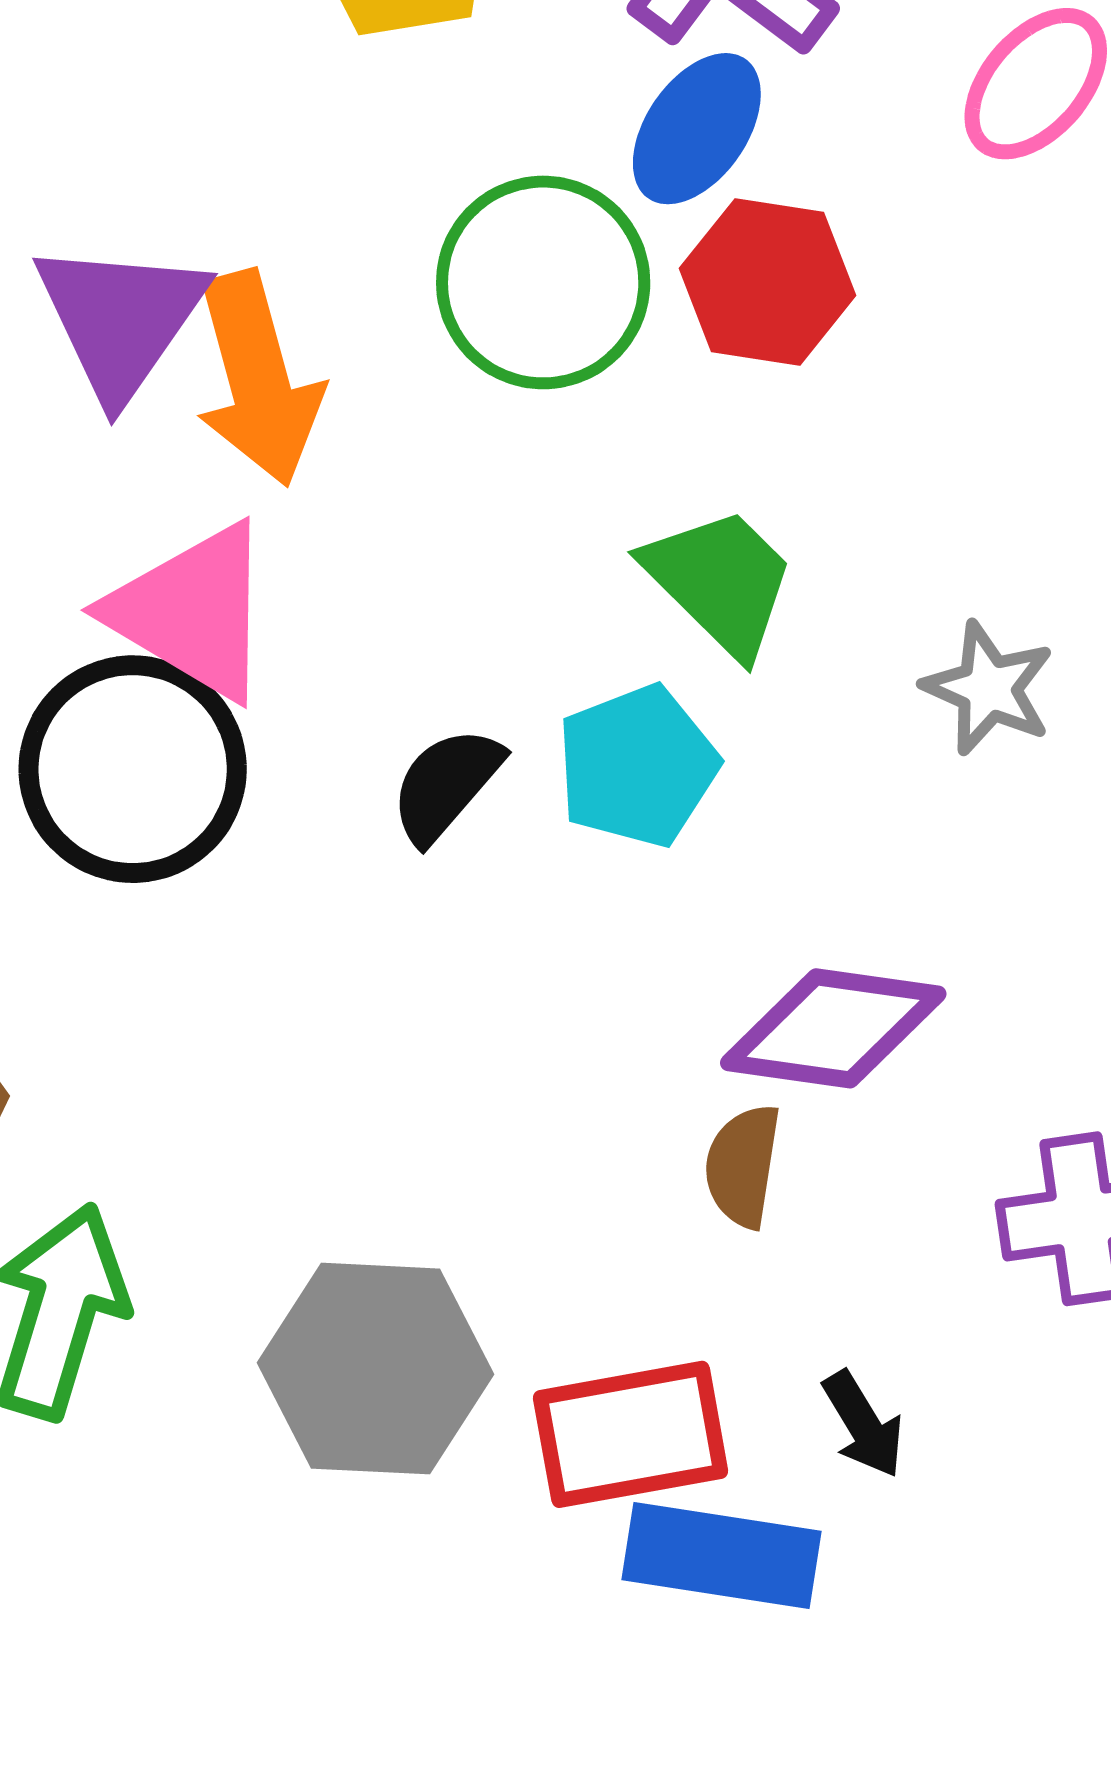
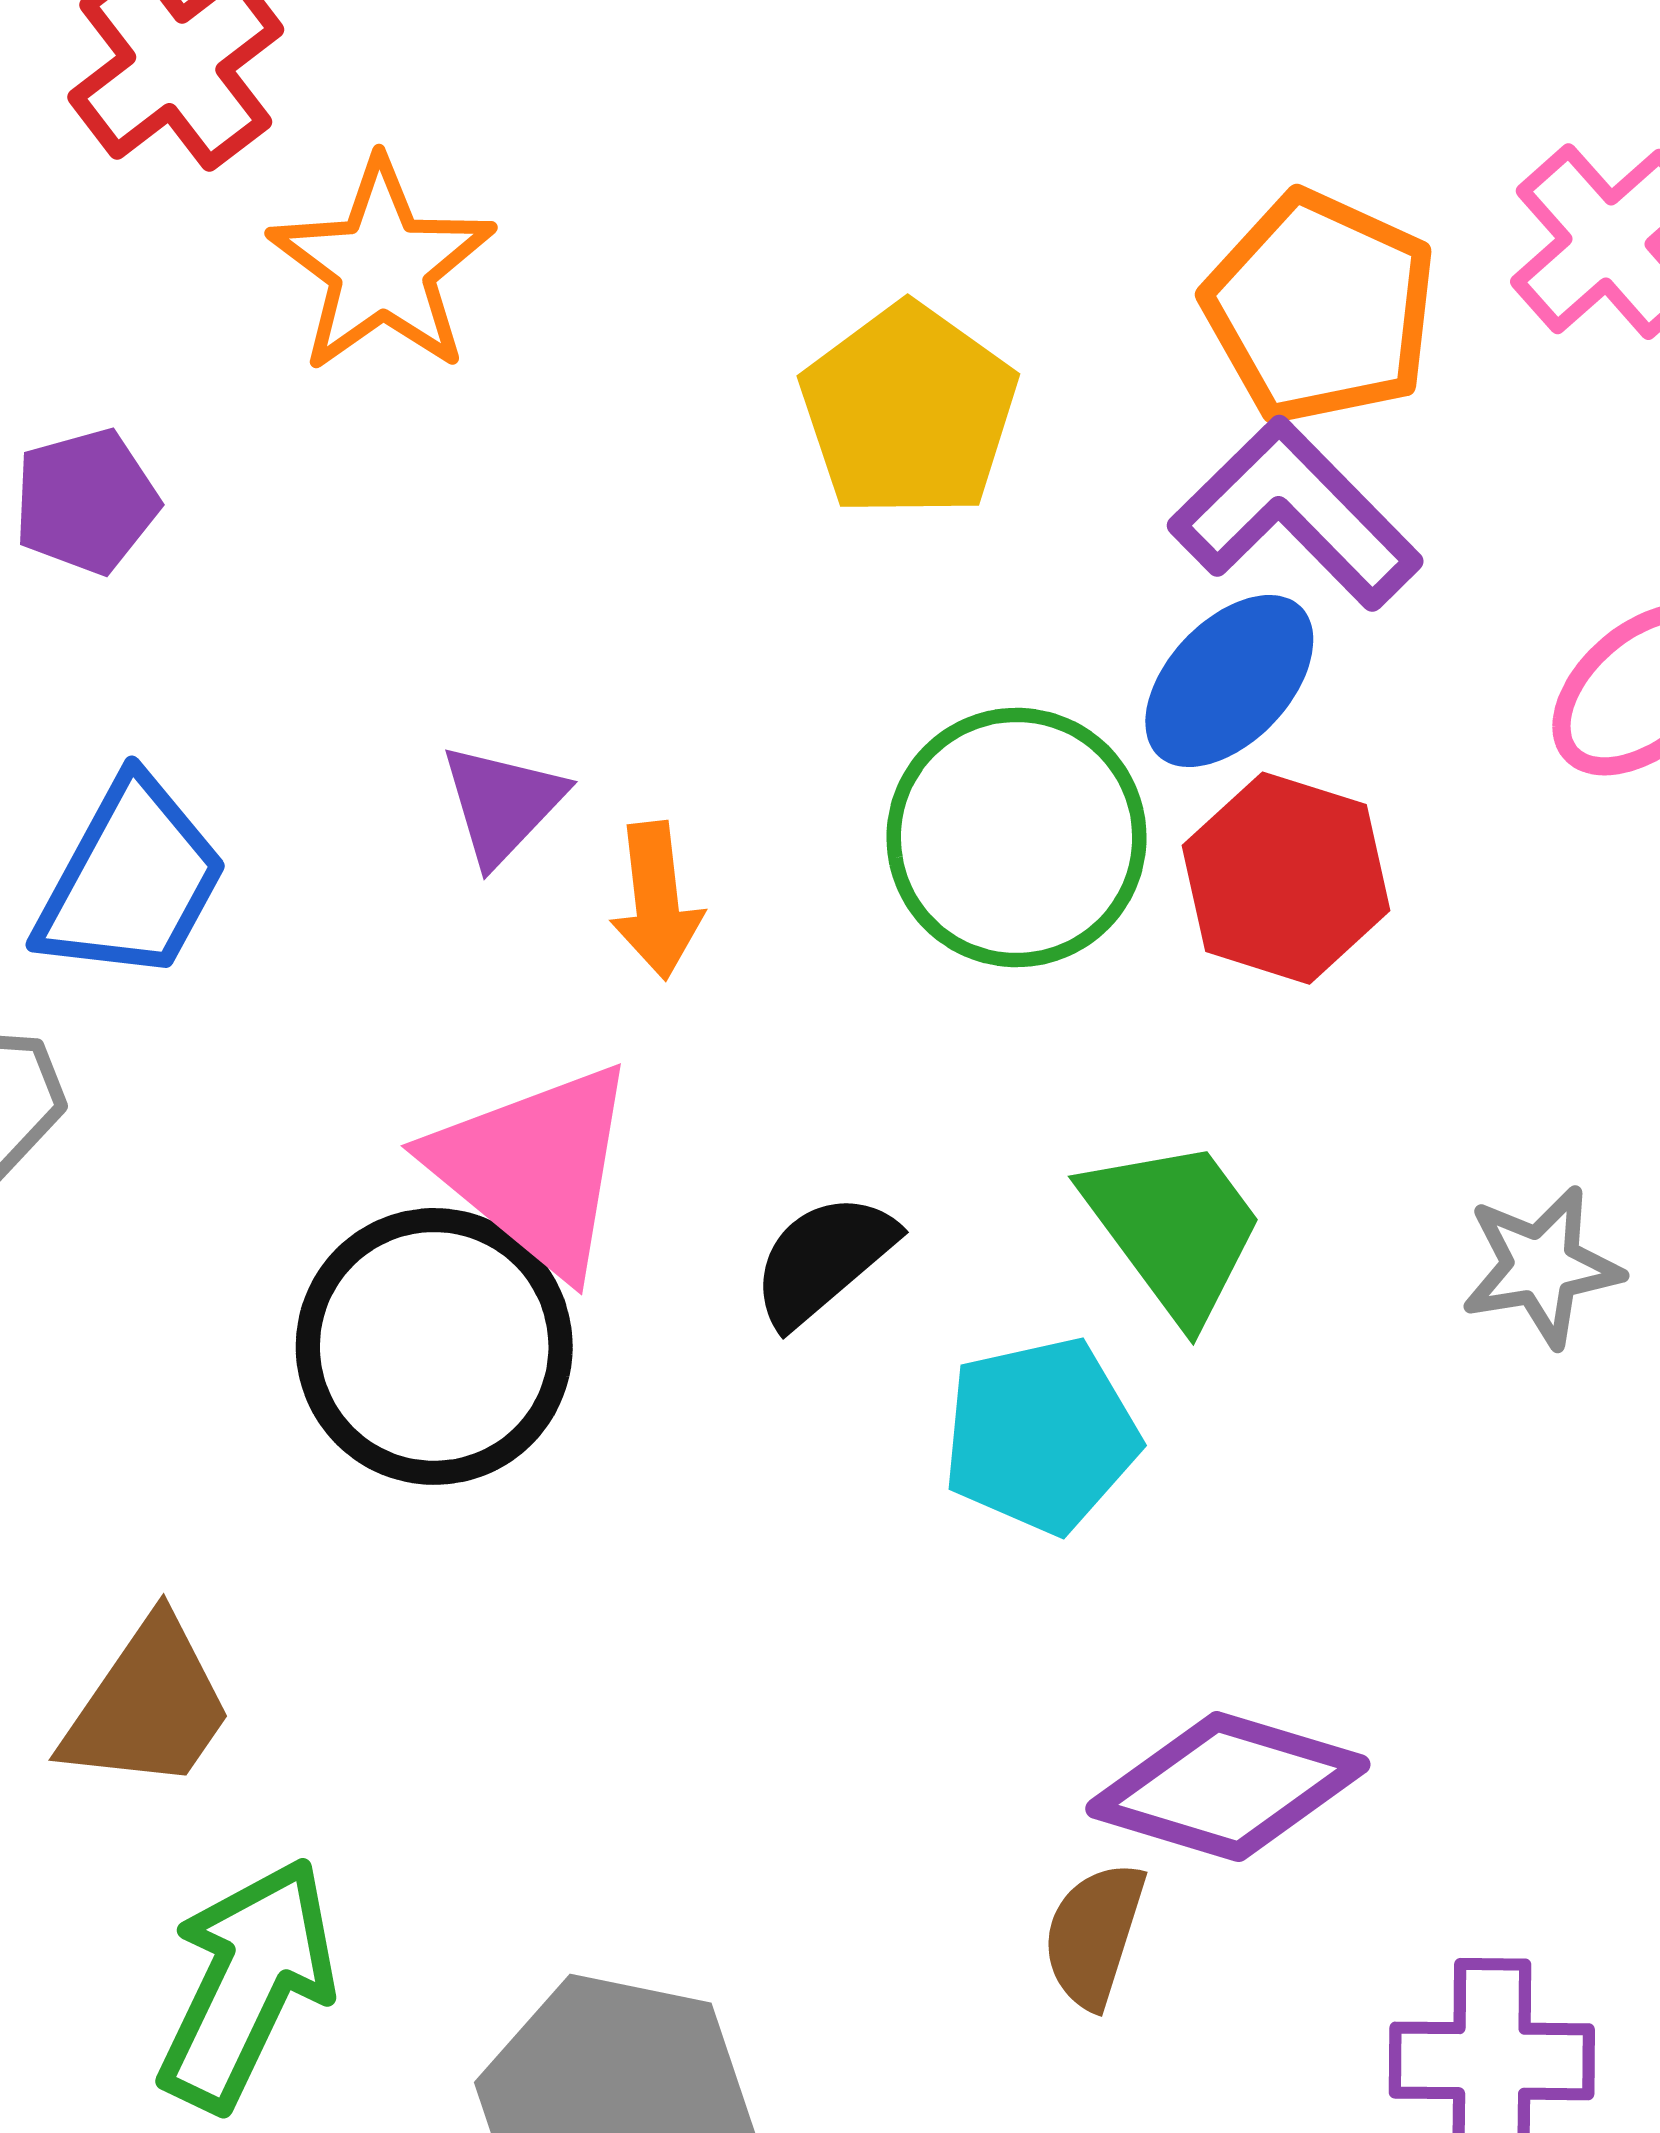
purple triangle: (121, 319) -> (502, 804), size x0.6
orange arrow: (258, 379) -> (657, 900), size x0.6
gray star: (988, 688) -> (1541, 1266), moved, turned 30
black semicircle: (446, 785) -> (823, 1259), moved

